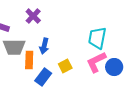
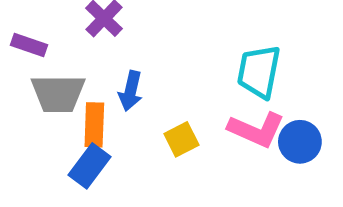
pink L-shape: (96, 62) -> (256, 130), turned -130
blue rectangle: (43, 77) -> (89, 166), moved

